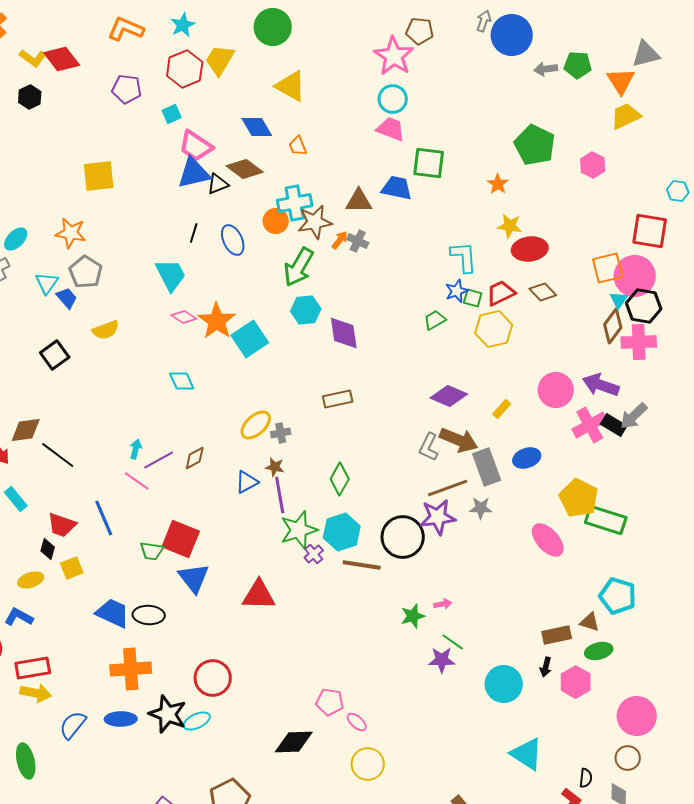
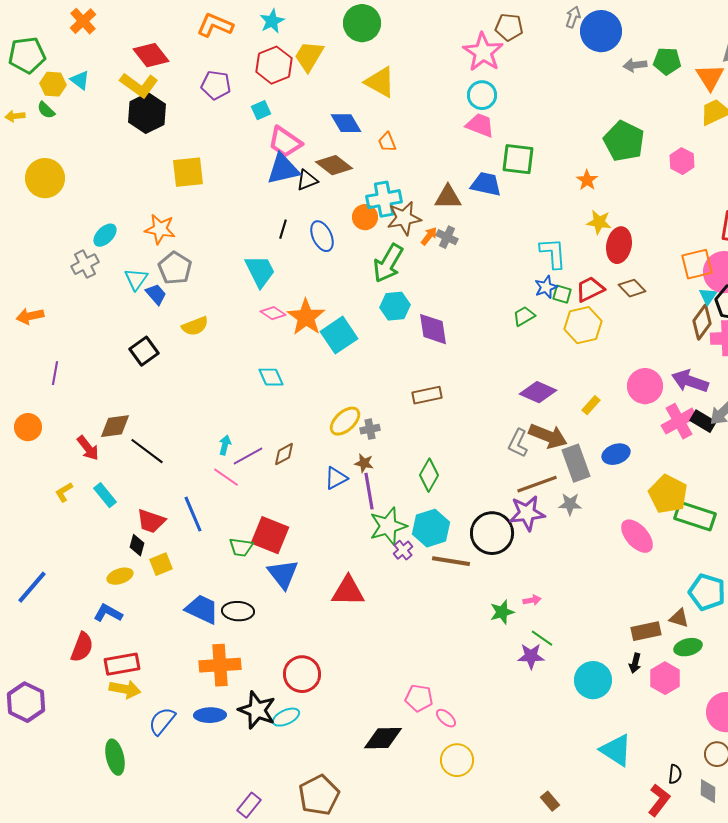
yellow L-shape: (33, 58) -> (139, 85), moved, size x1.4
black hexagon: (30, 97) -> (147, 113), moved, size x1.6
red ellipse: (530, 249) -> (619, 245), turned -72

